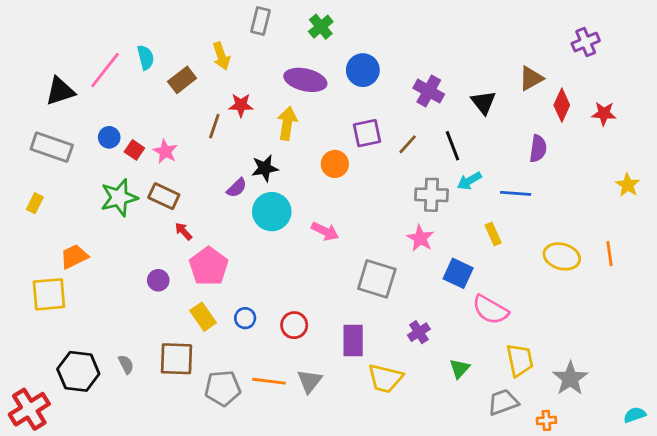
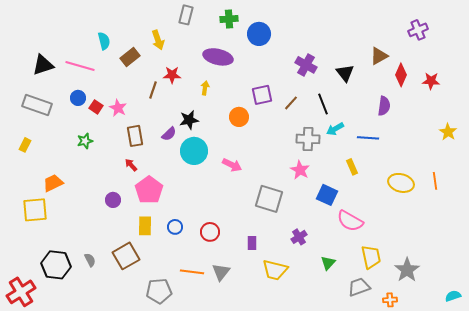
green cross: (321, 27) -> (229, 19), turned 36
pink line: (105, 70) -> (80, 66), moved, turned 68
blue circle: (363, 70) -> (259, 34), moved
yellow arrow: (287, 123) -> (205, 88), size x0.6
brown rectangle: (164, 196) -> (135, 136), moved, turned 55
green star: (119, 198) -> (85, 141), size x0.6
yellow rectangle: (203, 317) -> (145, 226), turned 36
purple rectangle: (353, 341) -> (252, 243), size x0.6
brown square: (176, 359) -> (126, 256), turned -32
gray pentagon: (223, 388) -> (159, 291), moved

